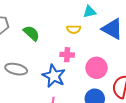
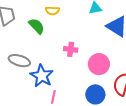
yellow semicircle: (74, 29) -> (52, 11), moved
blue star: (54, 76) -> (42, 76), moved

